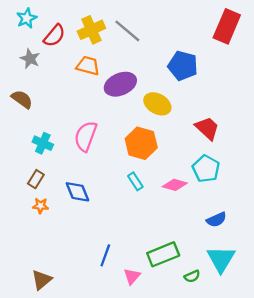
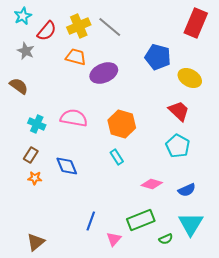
yellow ellipse: (157, 104) -> (190, 78), moved
pink semicircle: (86, 136) -> (74, 118), turned 80
pink diamond: (175, 185) -> (152, 184), moved

